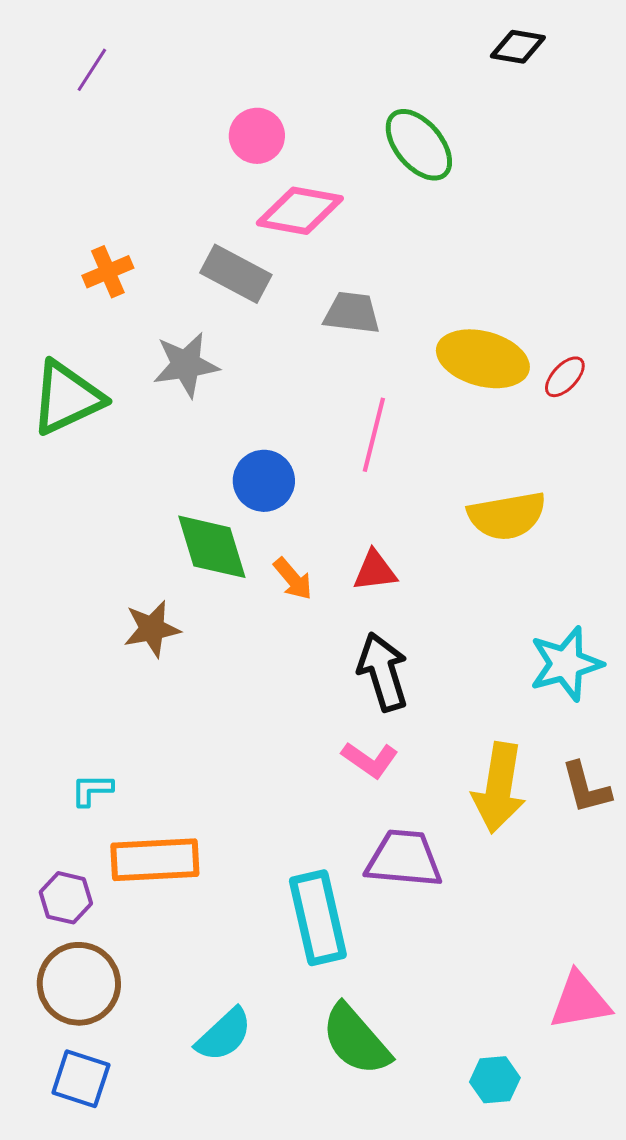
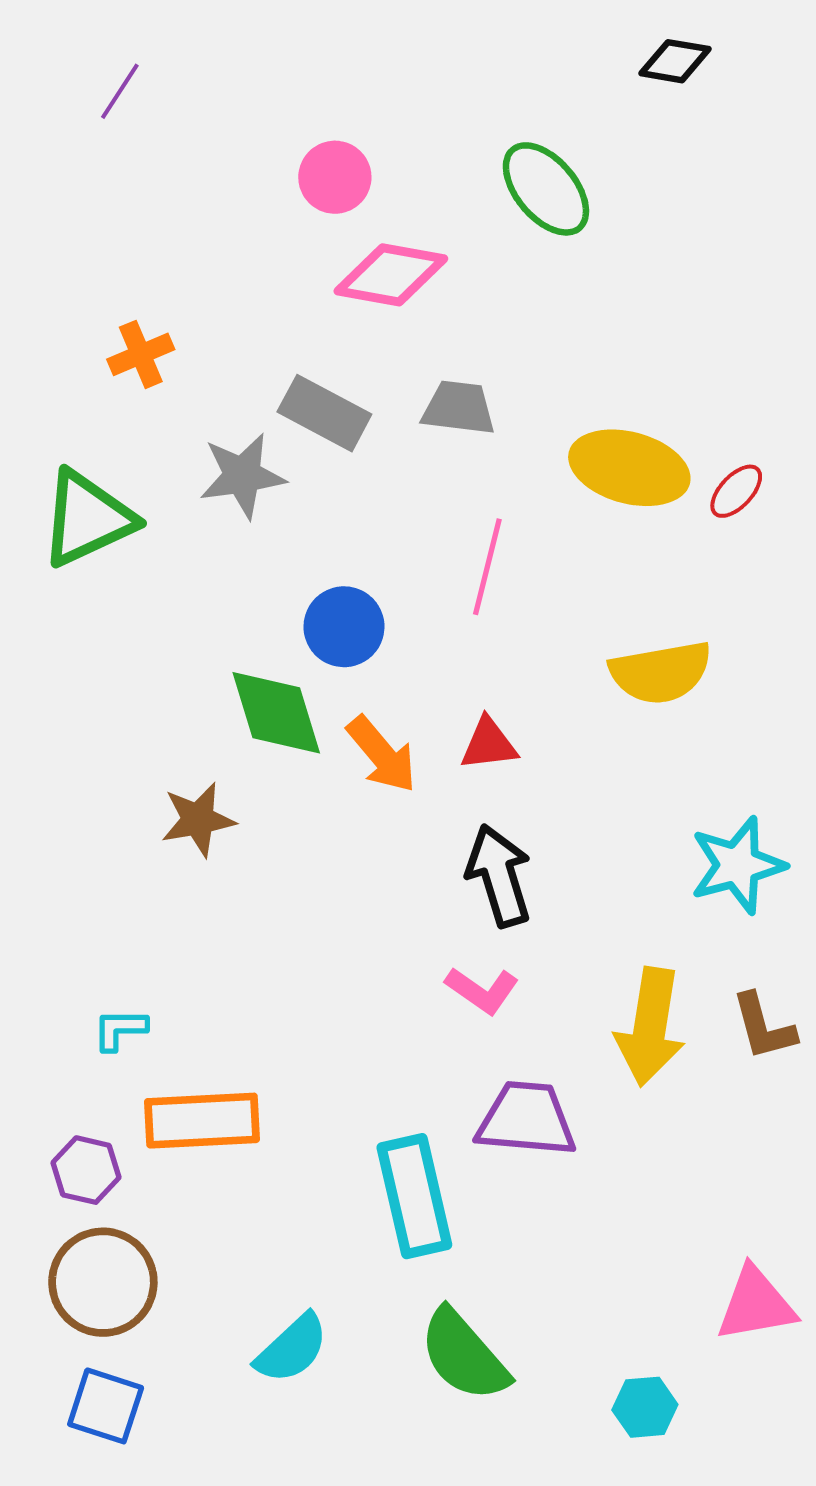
gray rectangle: (236, 274) -> (324, 413), moved
orange arrow: (293, 579) -> (382, 754), size x1.4

